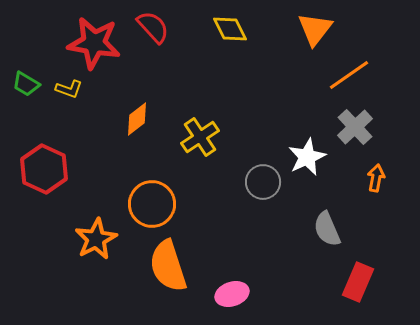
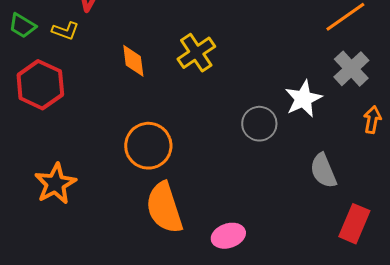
orange diamond: (137, 119) -> (133, 61), turned -60
yellow cross: (200, 137) -> (196, 53), moved
red hexagon: (44, 169) -> (40, 85), moved
orange star: (96, 239) -> (55, 184), moved

